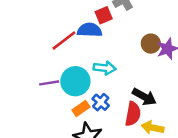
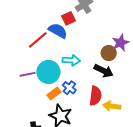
blue semicircle: (90, 30) -> (58, 31), turned 30
brown circle: (151, 44) -> (109, 53), moved
black arrow: (144, 97) -> (104, 71), moved

